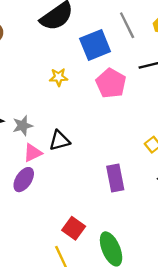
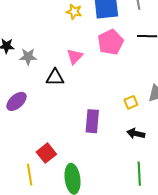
yellow star: (59, 77) -> (74, 12), moved
pink triangle: (33, 153) -> (75, 56), moved, turned -36

